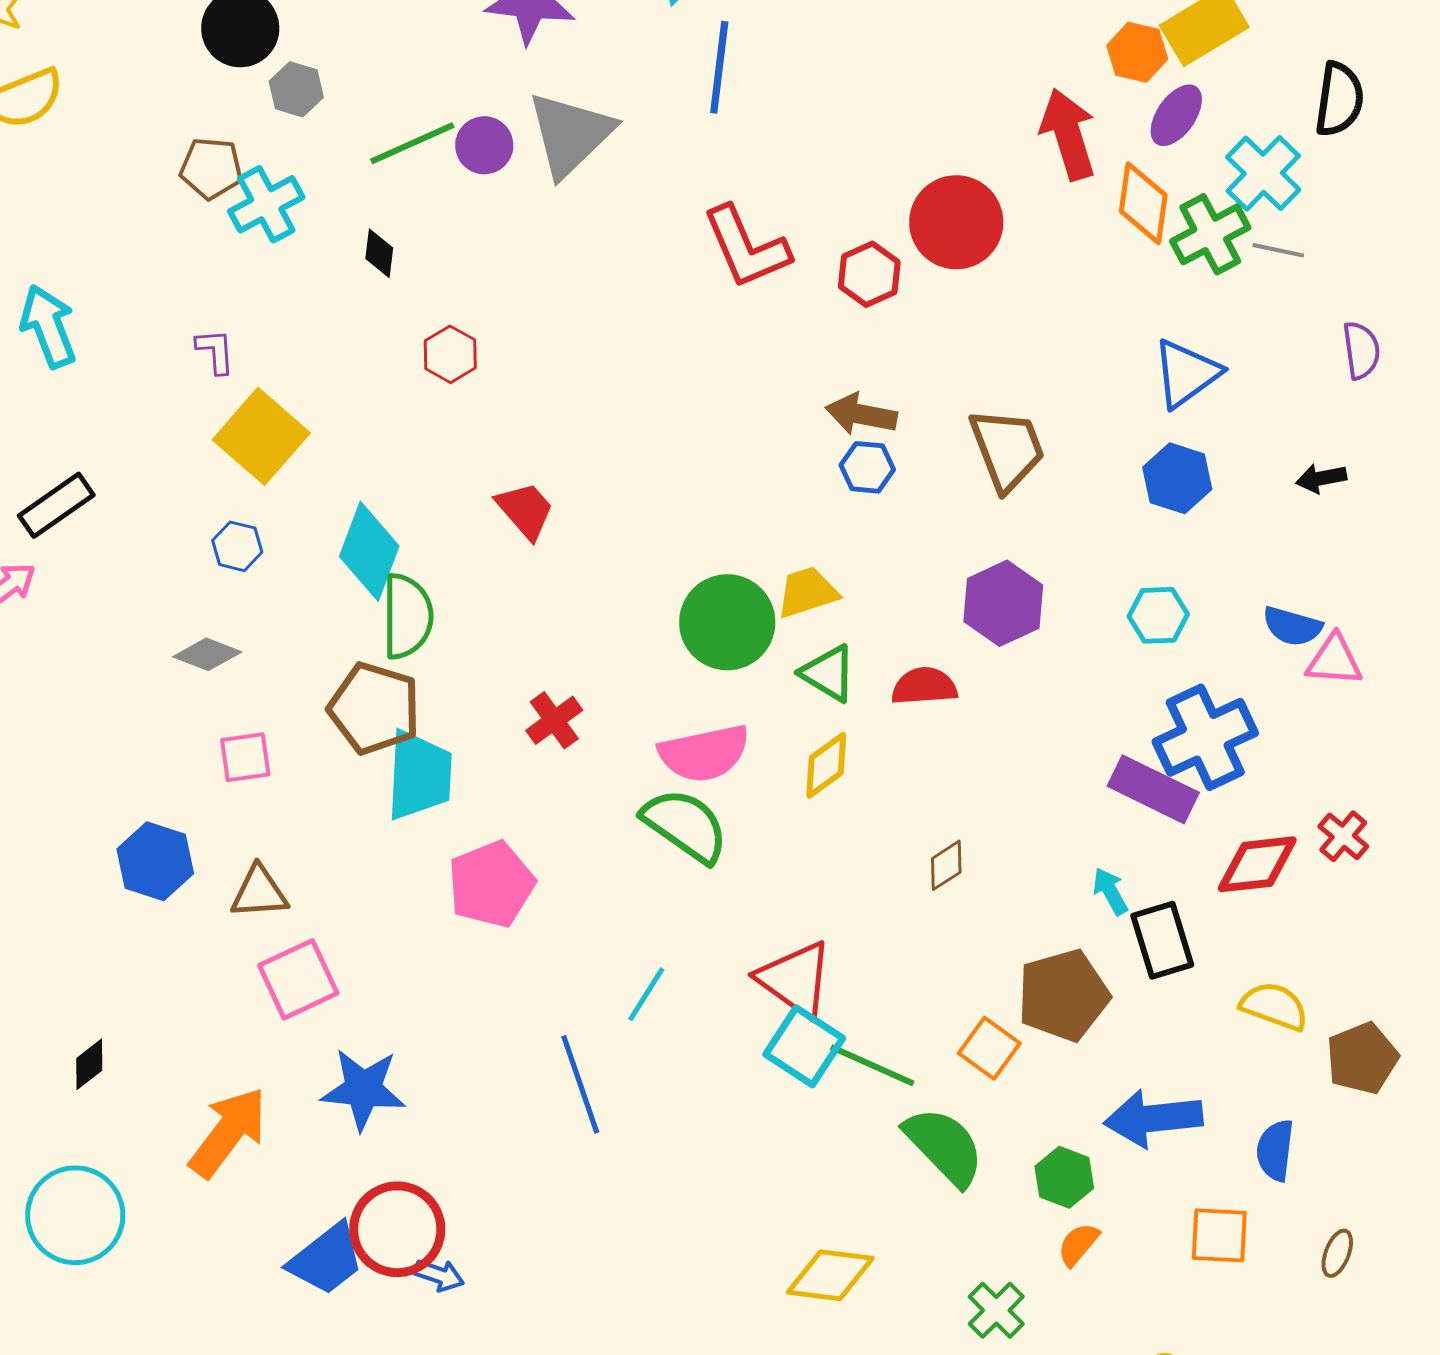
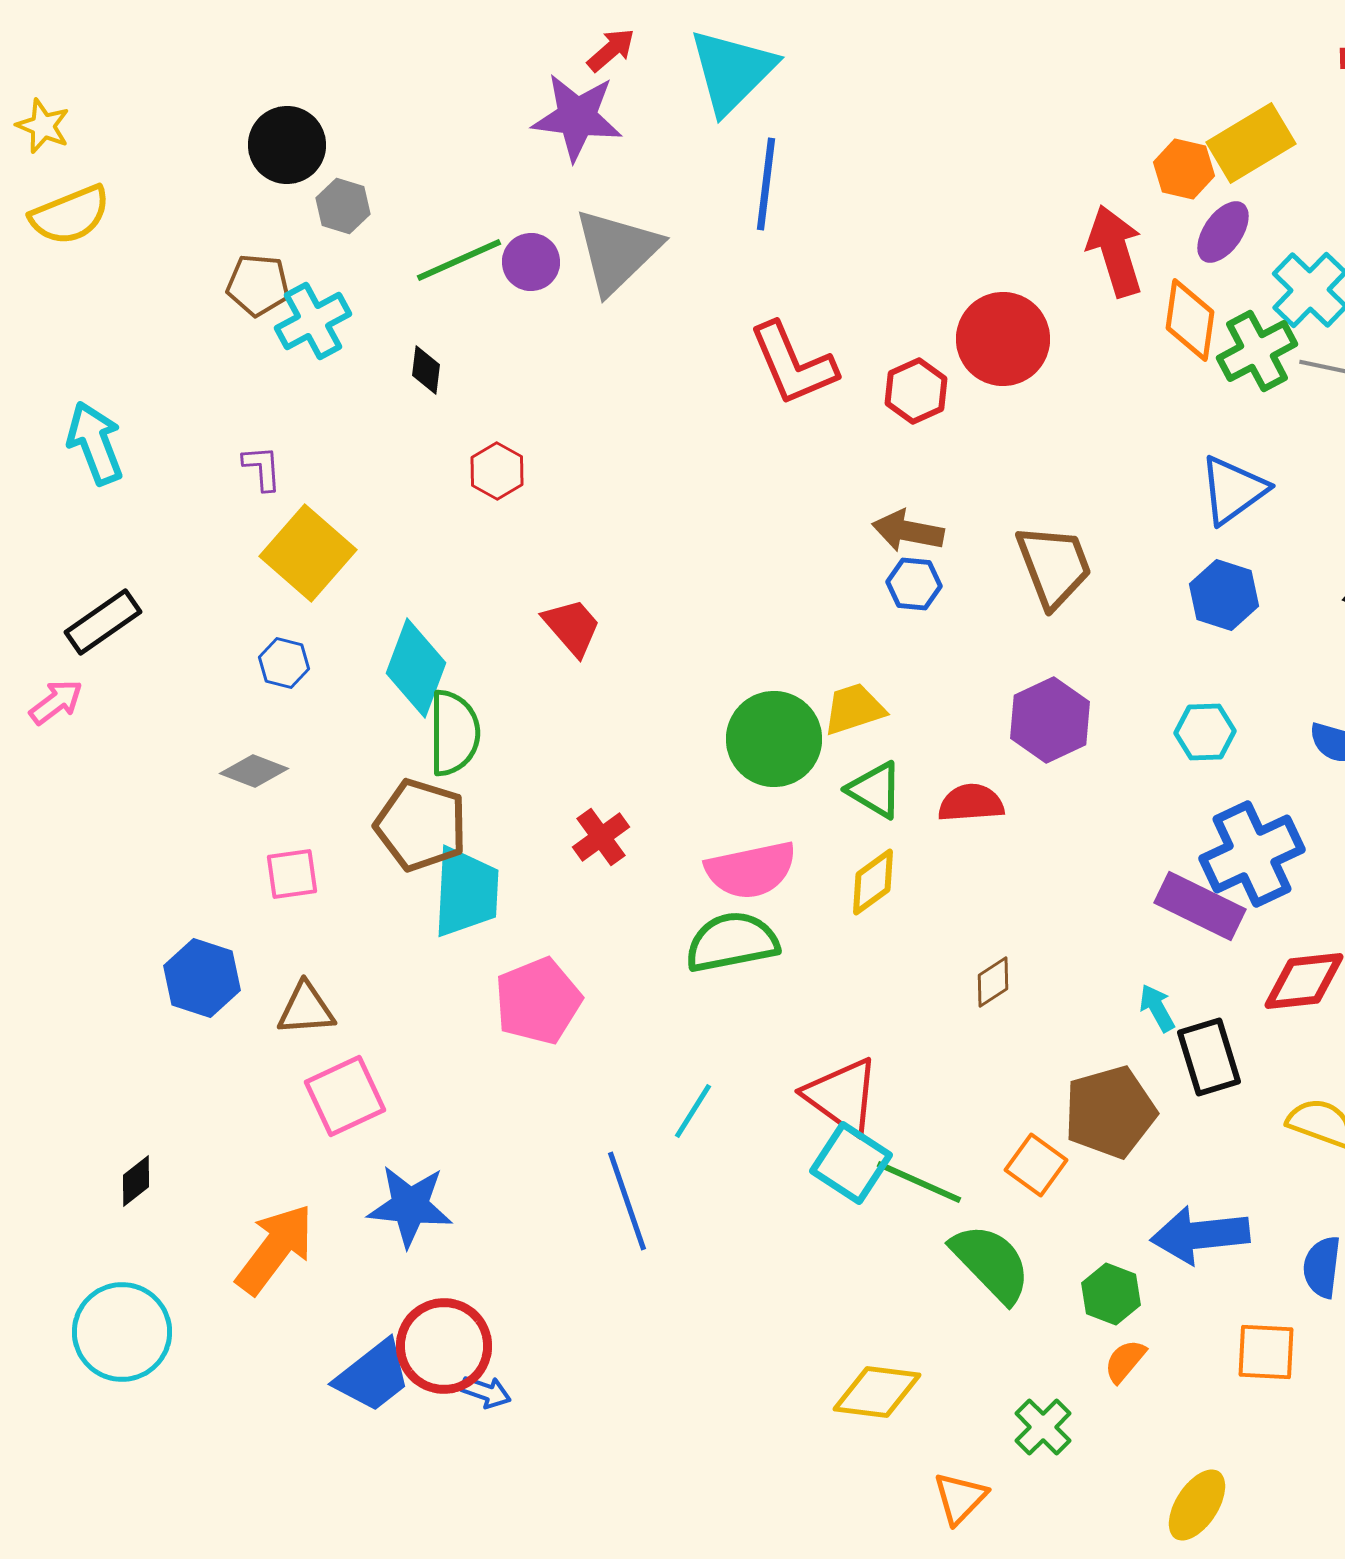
green semicircle: (685, 825) -> (732, 942), turned -46

